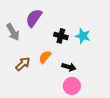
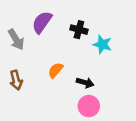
black cross: (61, 36) -> (79, 30), moved
brown arrow: (23, 64) -> (16, 80), moved, turned 119

